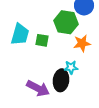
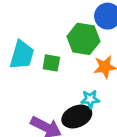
black ellipse: (61, 80) -> (77, 117), turned 60

